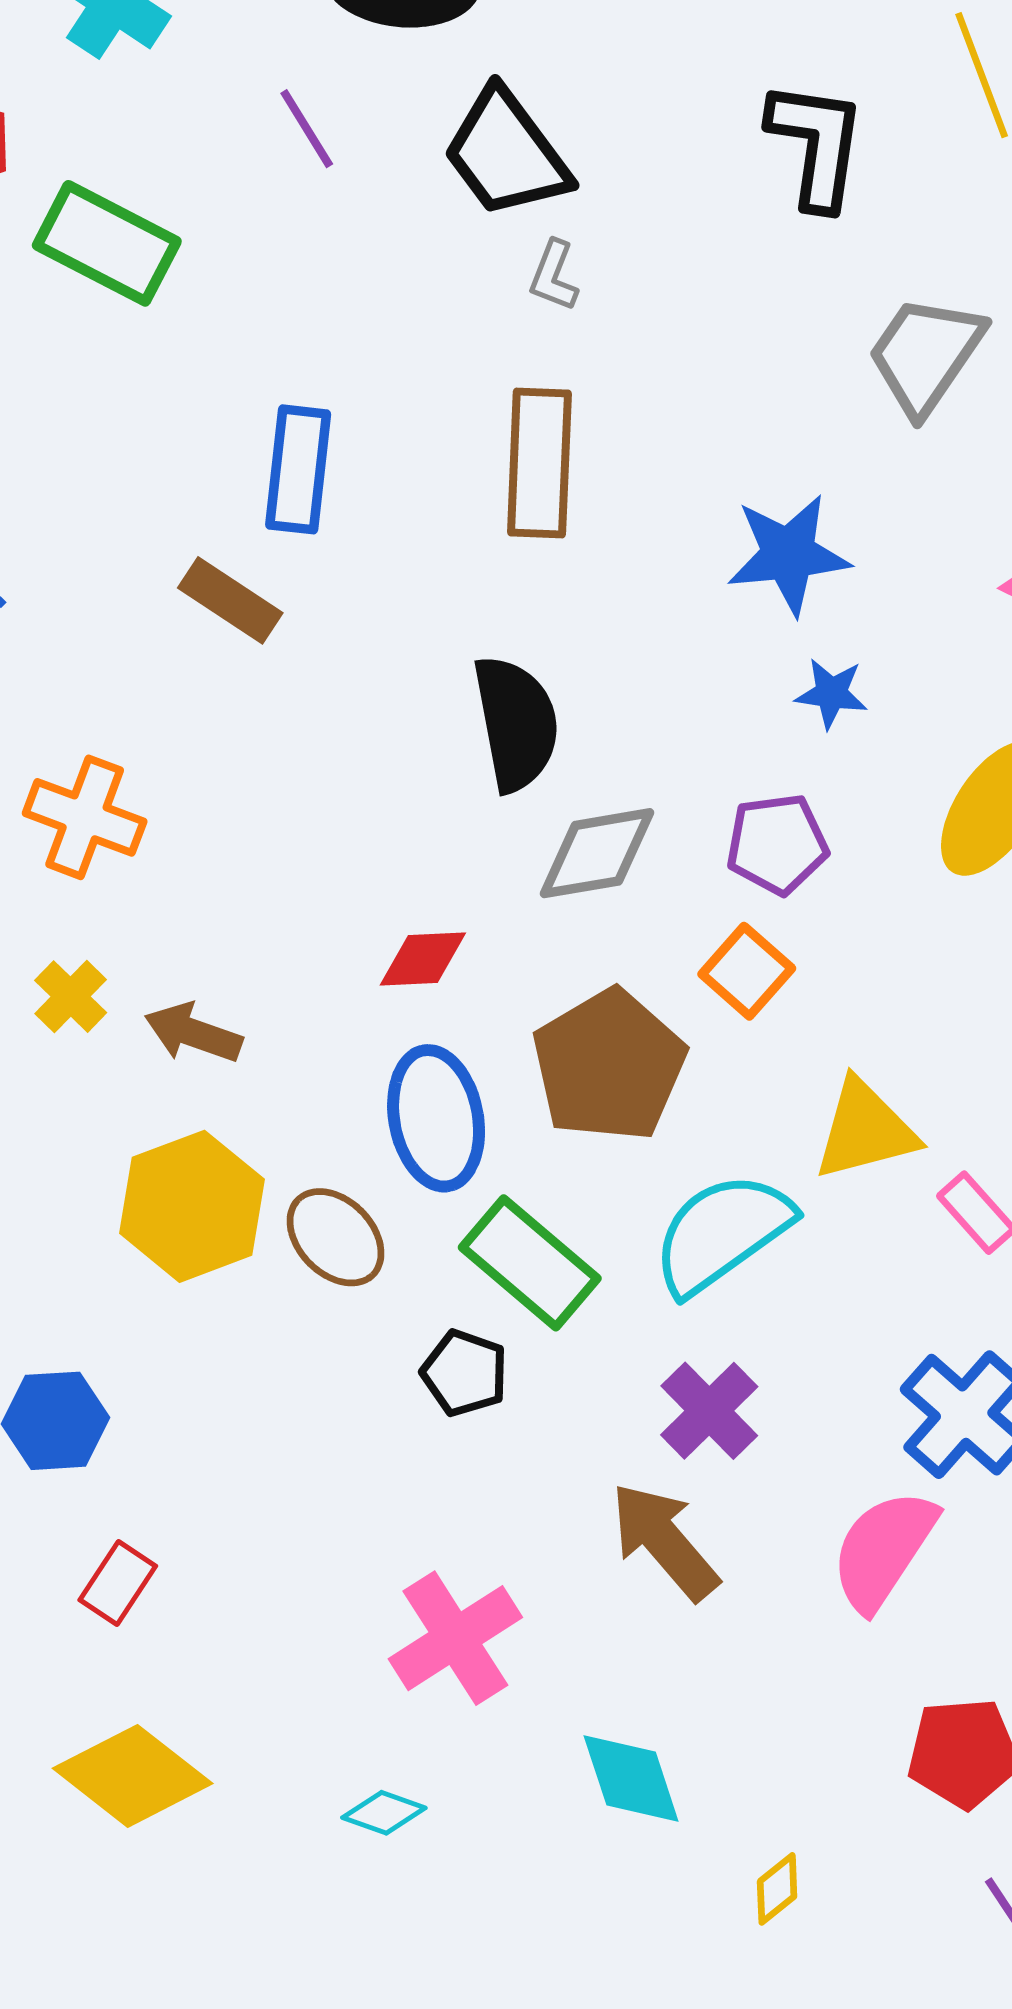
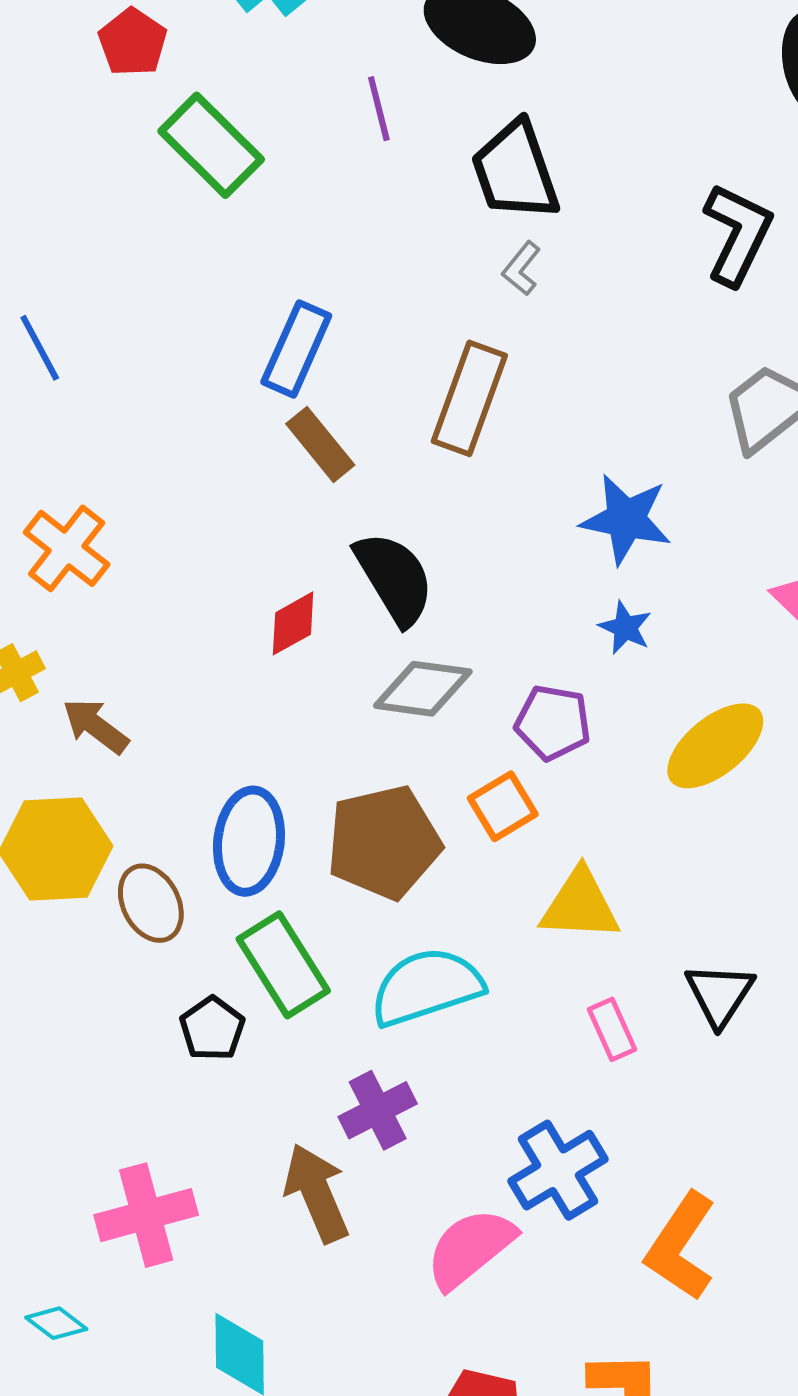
brown rectangle: (230, 600) -> (320, 444), moved
black semicircle: (516, 723) -> (394, 578), turned -38
red diamond: (423, 959) -> (293, 623), moved, turned -44
yellow triangle: (865, 1130) -> (580, 905), moved

